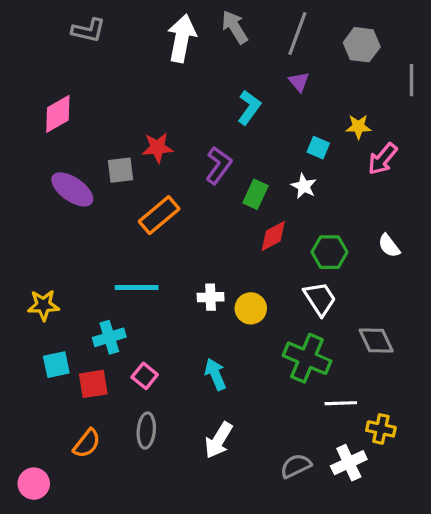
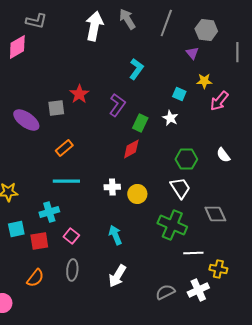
purple triangle: (299, 82) -> (192, 53), moved
pink diamond: (58, 114) -> (17, 47), moved
red star: (158, 148) -> (79, 94), turned -30
orange rectangle: (159, 215) -> (64, 148), moved, size x0.7
red diamond: (273, 236) -> (131, 149), moved

